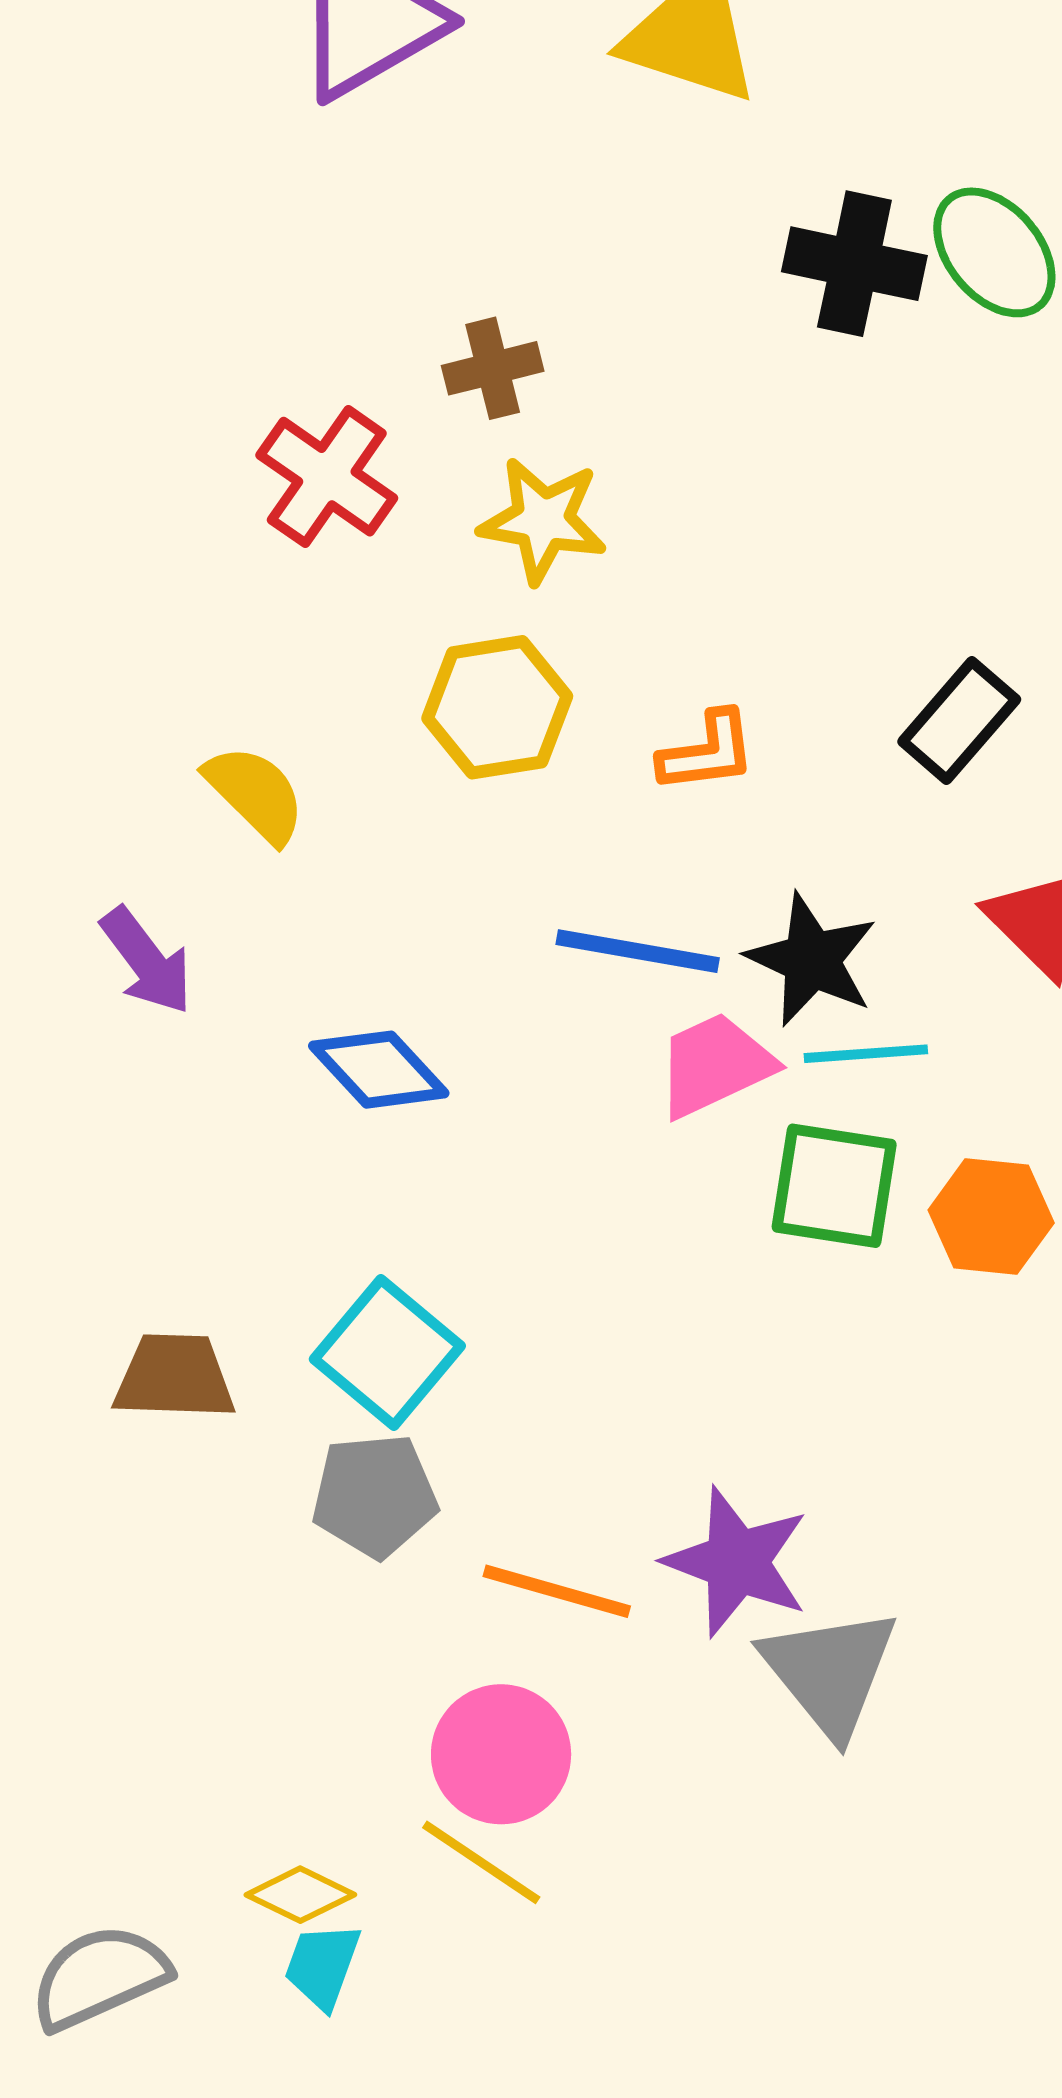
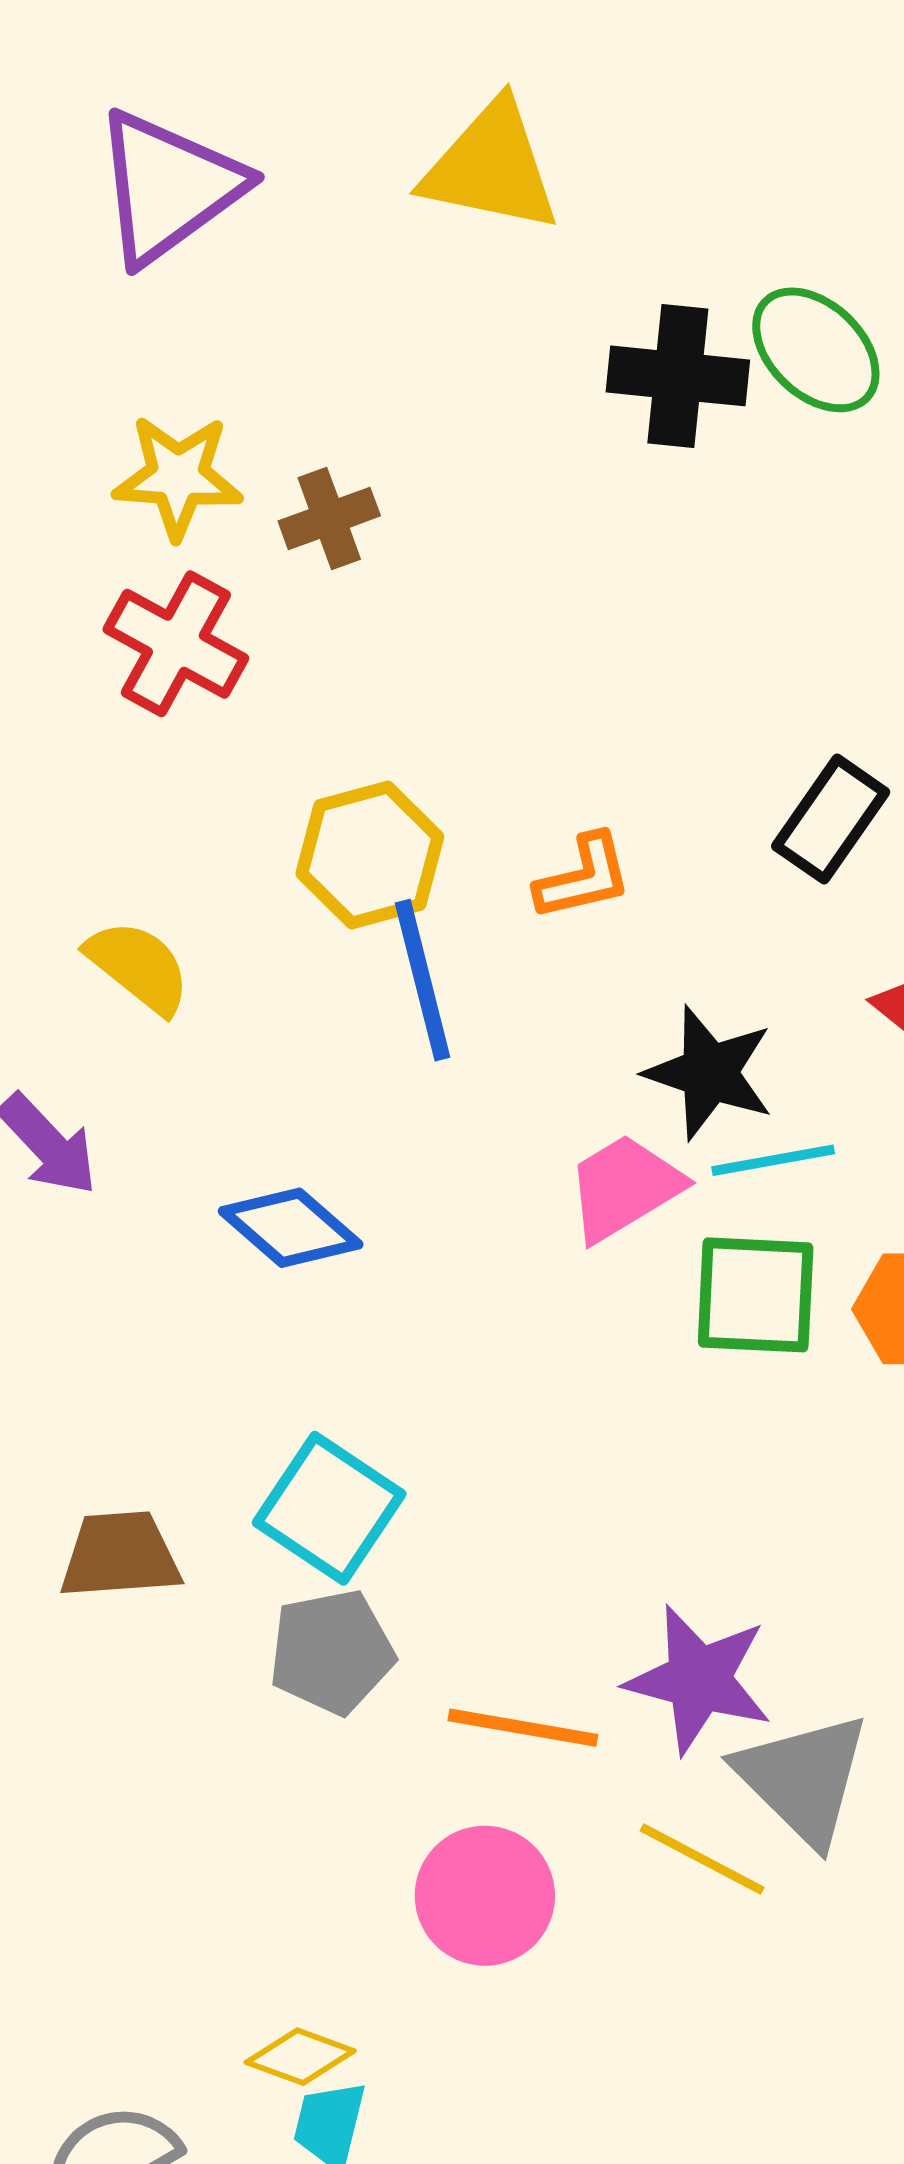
yellow star: (543, 520) -> (178, 477), moved
blue line: (638, 951) -> (423, 980), moved, turned 72
yellow line: (481, 1862) -> (702, 1859), moved

